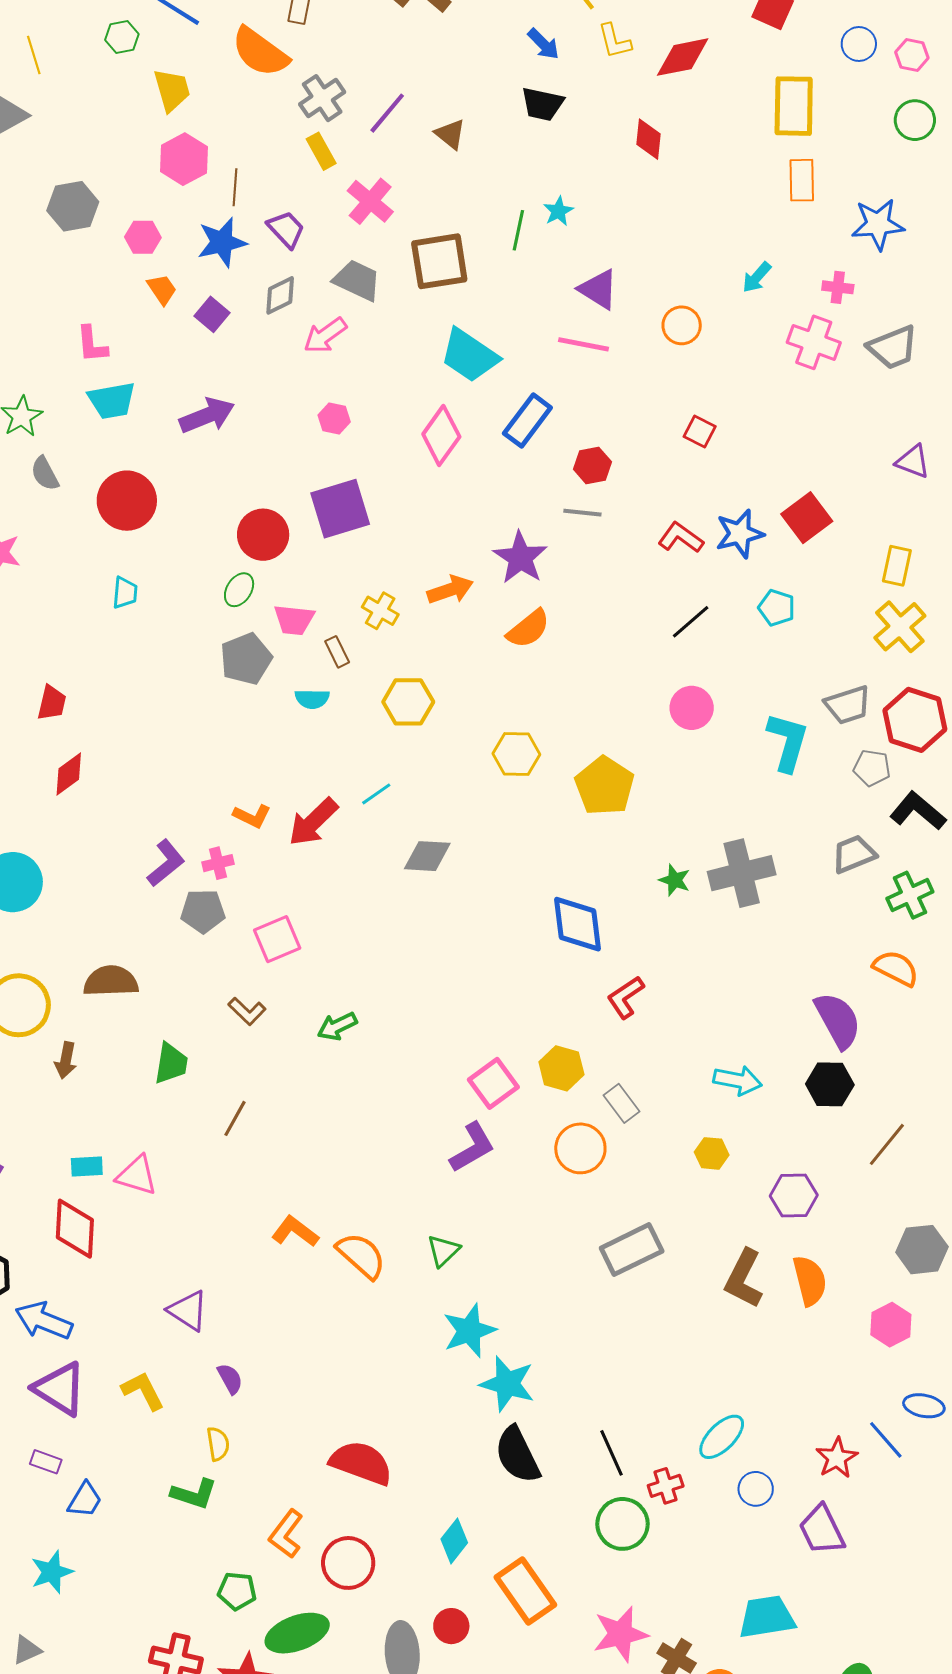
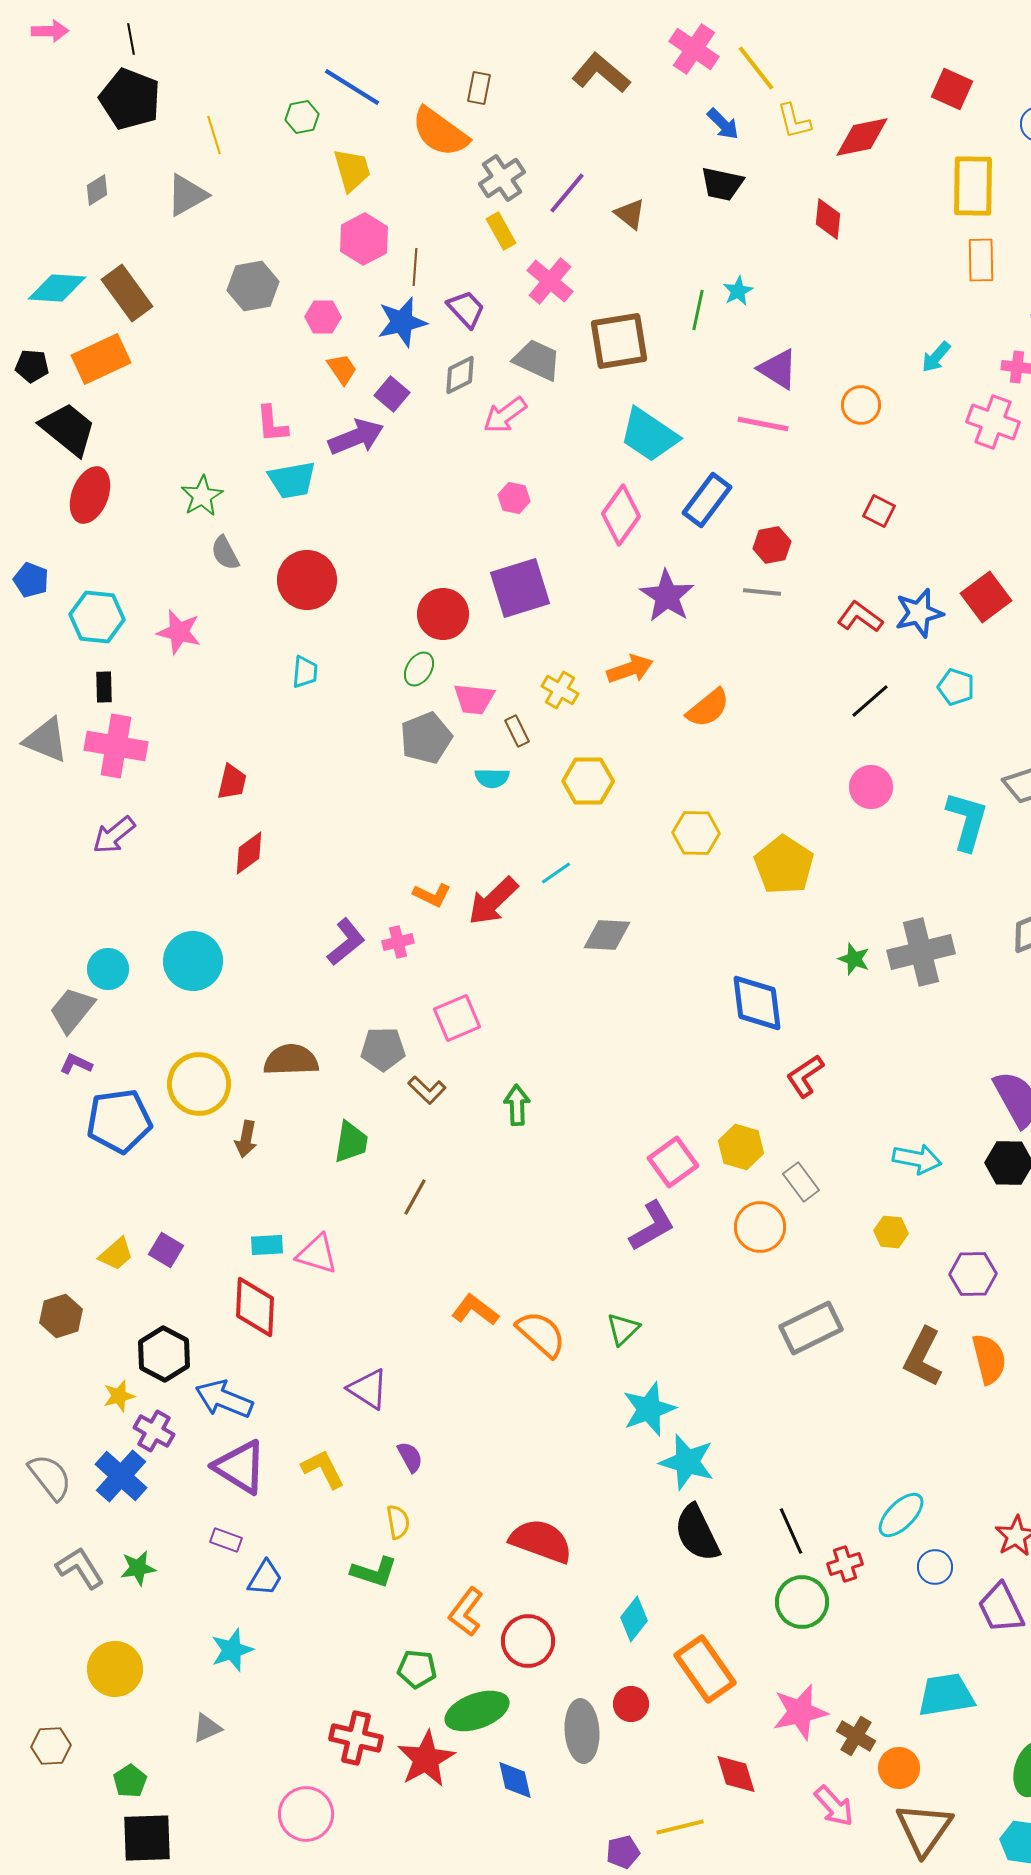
purple arrow: (207, 415) -> (356, 437), moved
purple star: (520, 558) -> (667, 596), moved
gray pentagon: (203, 911) -> (383, 1049), moved
green arrow: (337, 1026) -> (517, 1105), turned 114

